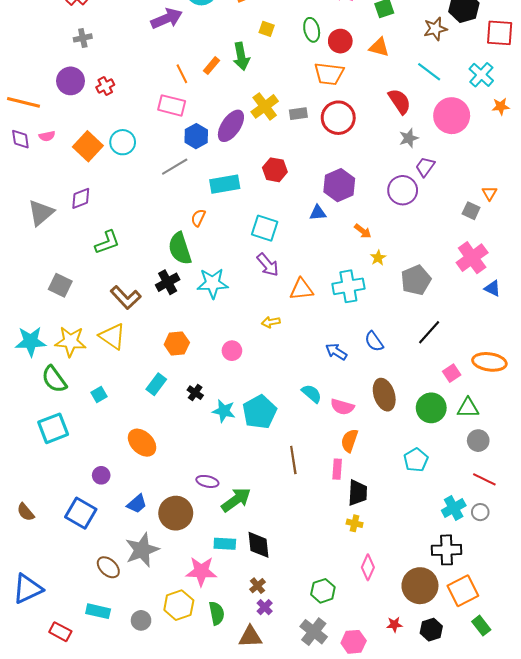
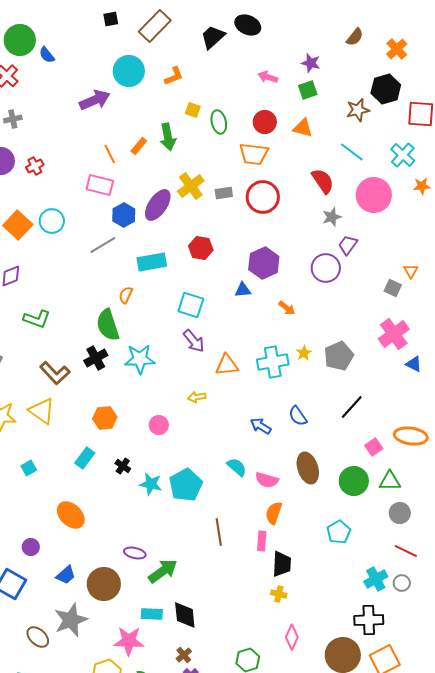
green ellipse: (312, 30) -> (219, 122), moved
green L-shape: (107, 242) -> (37, 319), turned 40
yellow star: (378, 258) -> (304, 353), moved

